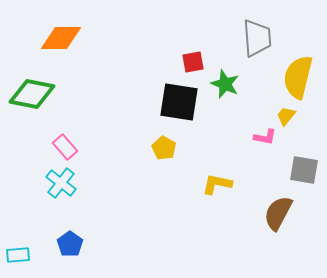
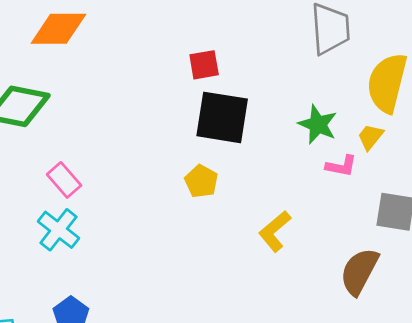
red square: (193, 62) -> (204, 65), moved
green star: (225, 84) -> (318, 124), moved
yellow L-shape: (217, 184) -> (275, 231), turned -52

